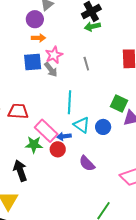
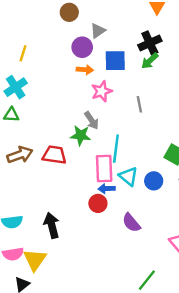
green arrow: (92, 26) -> (150, 61), turned -35
blue square: (33, 62) -> (115, 61), moved
gray arrow: (51, 70) -> (92, 120), moved
pink rectangle: (46, 131) -> (104, 168), moved, turned 40
green star: (34, 145) -> (81, 135), moved

